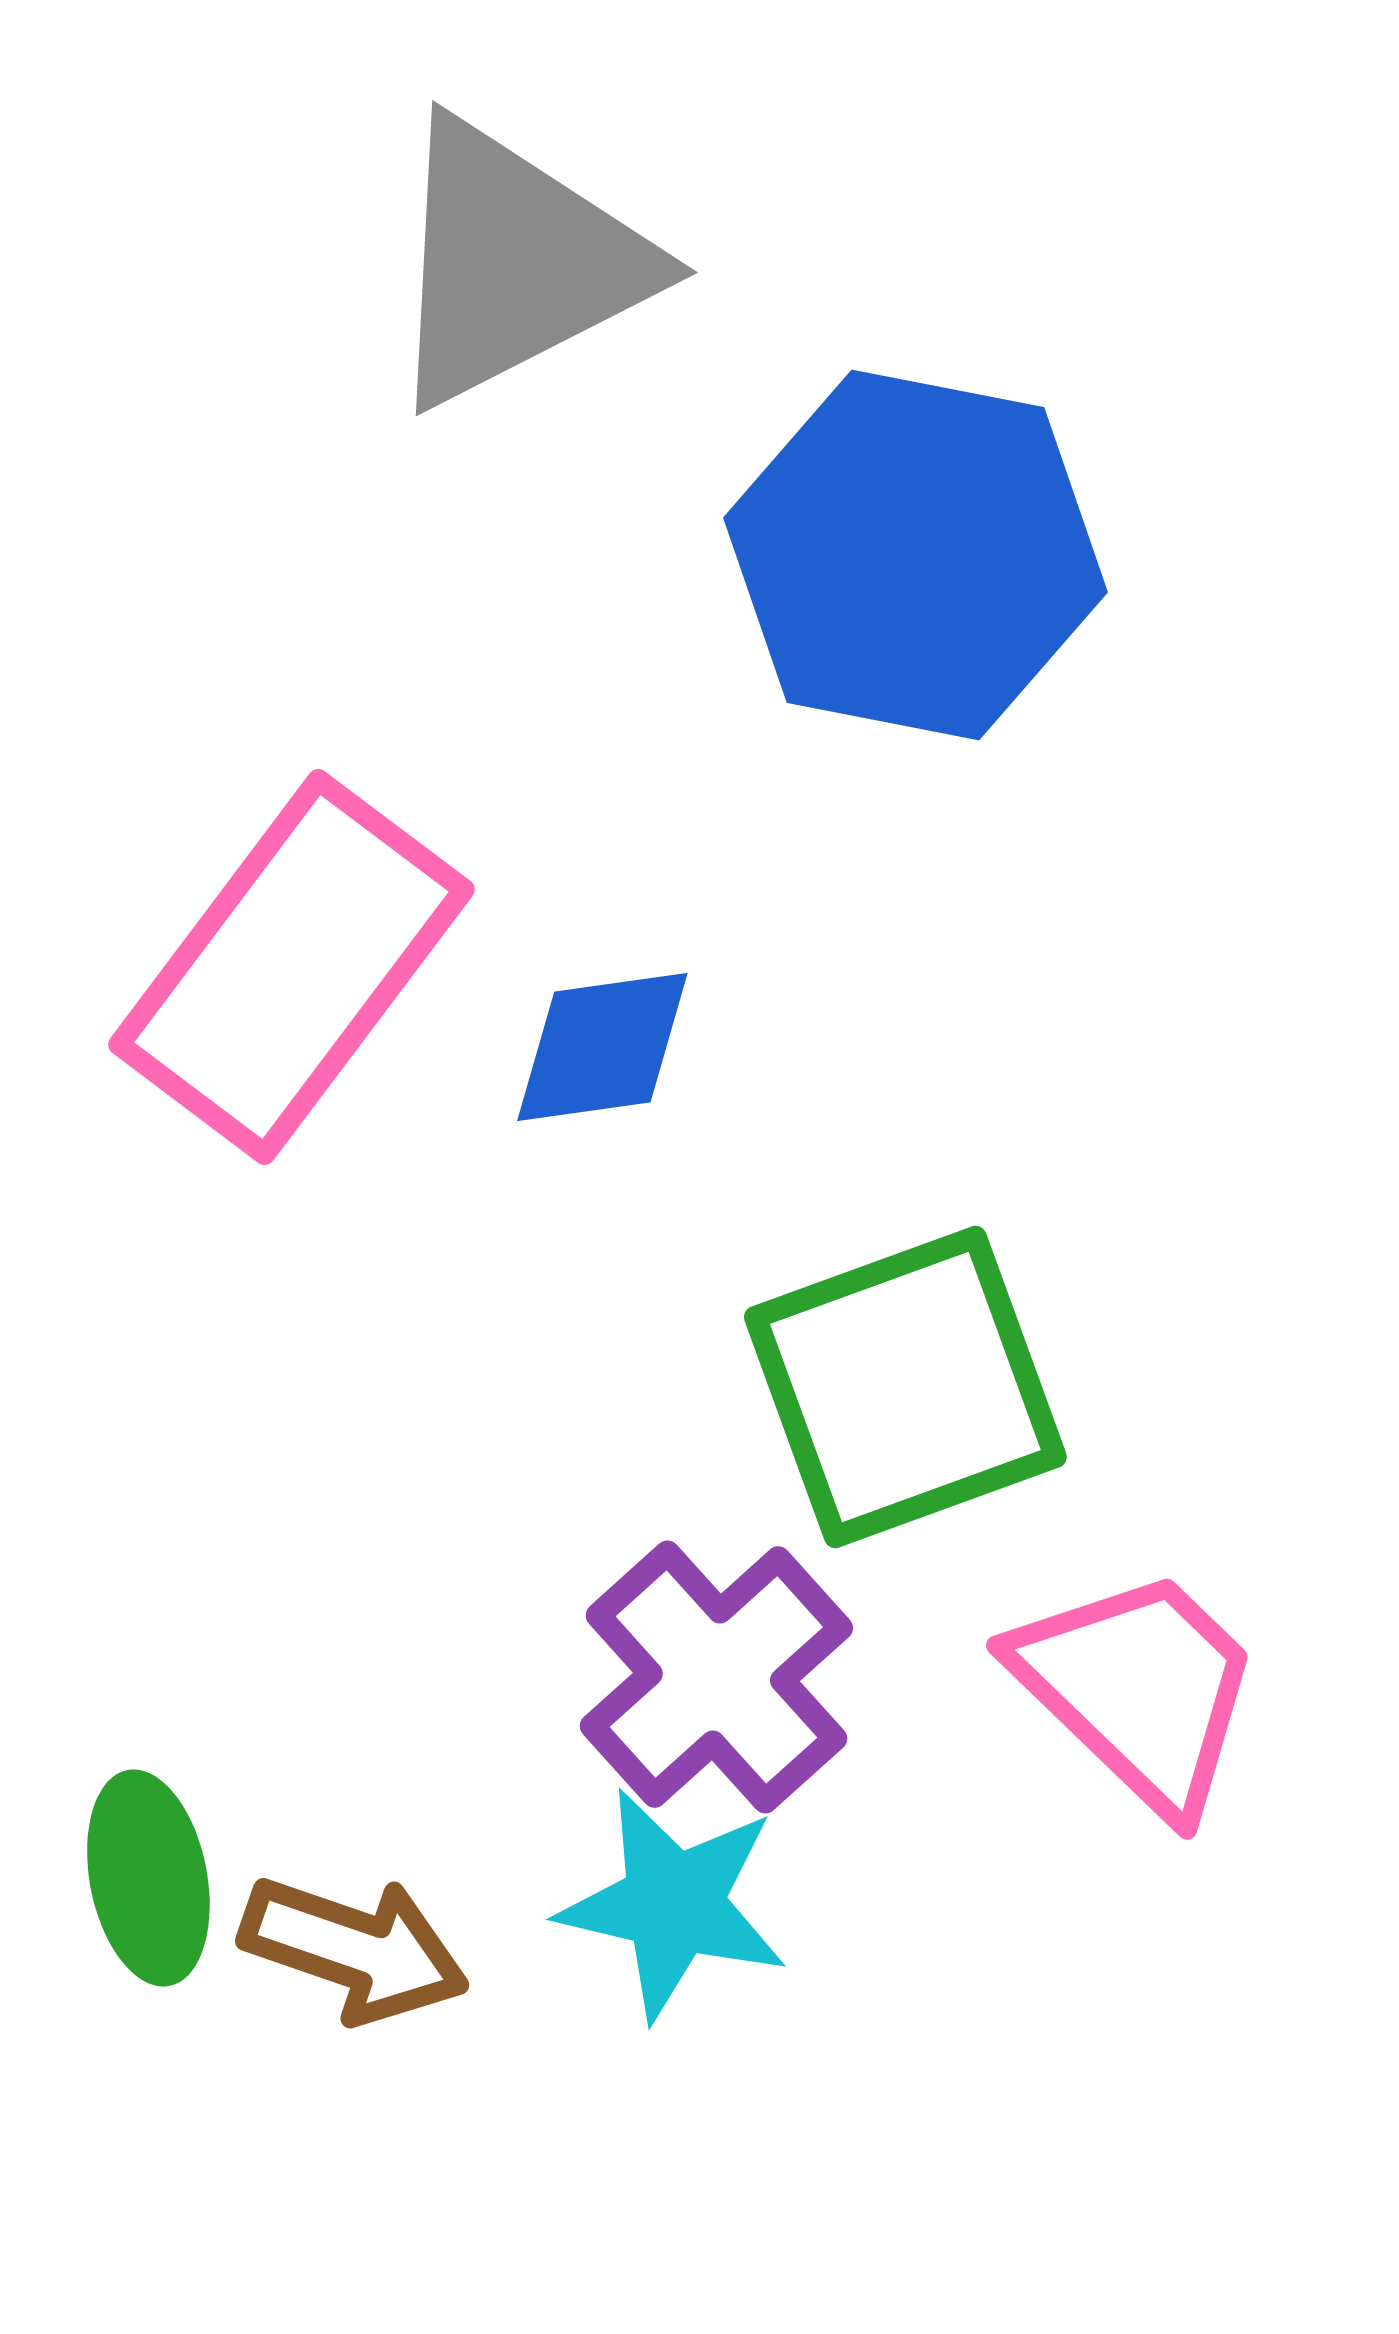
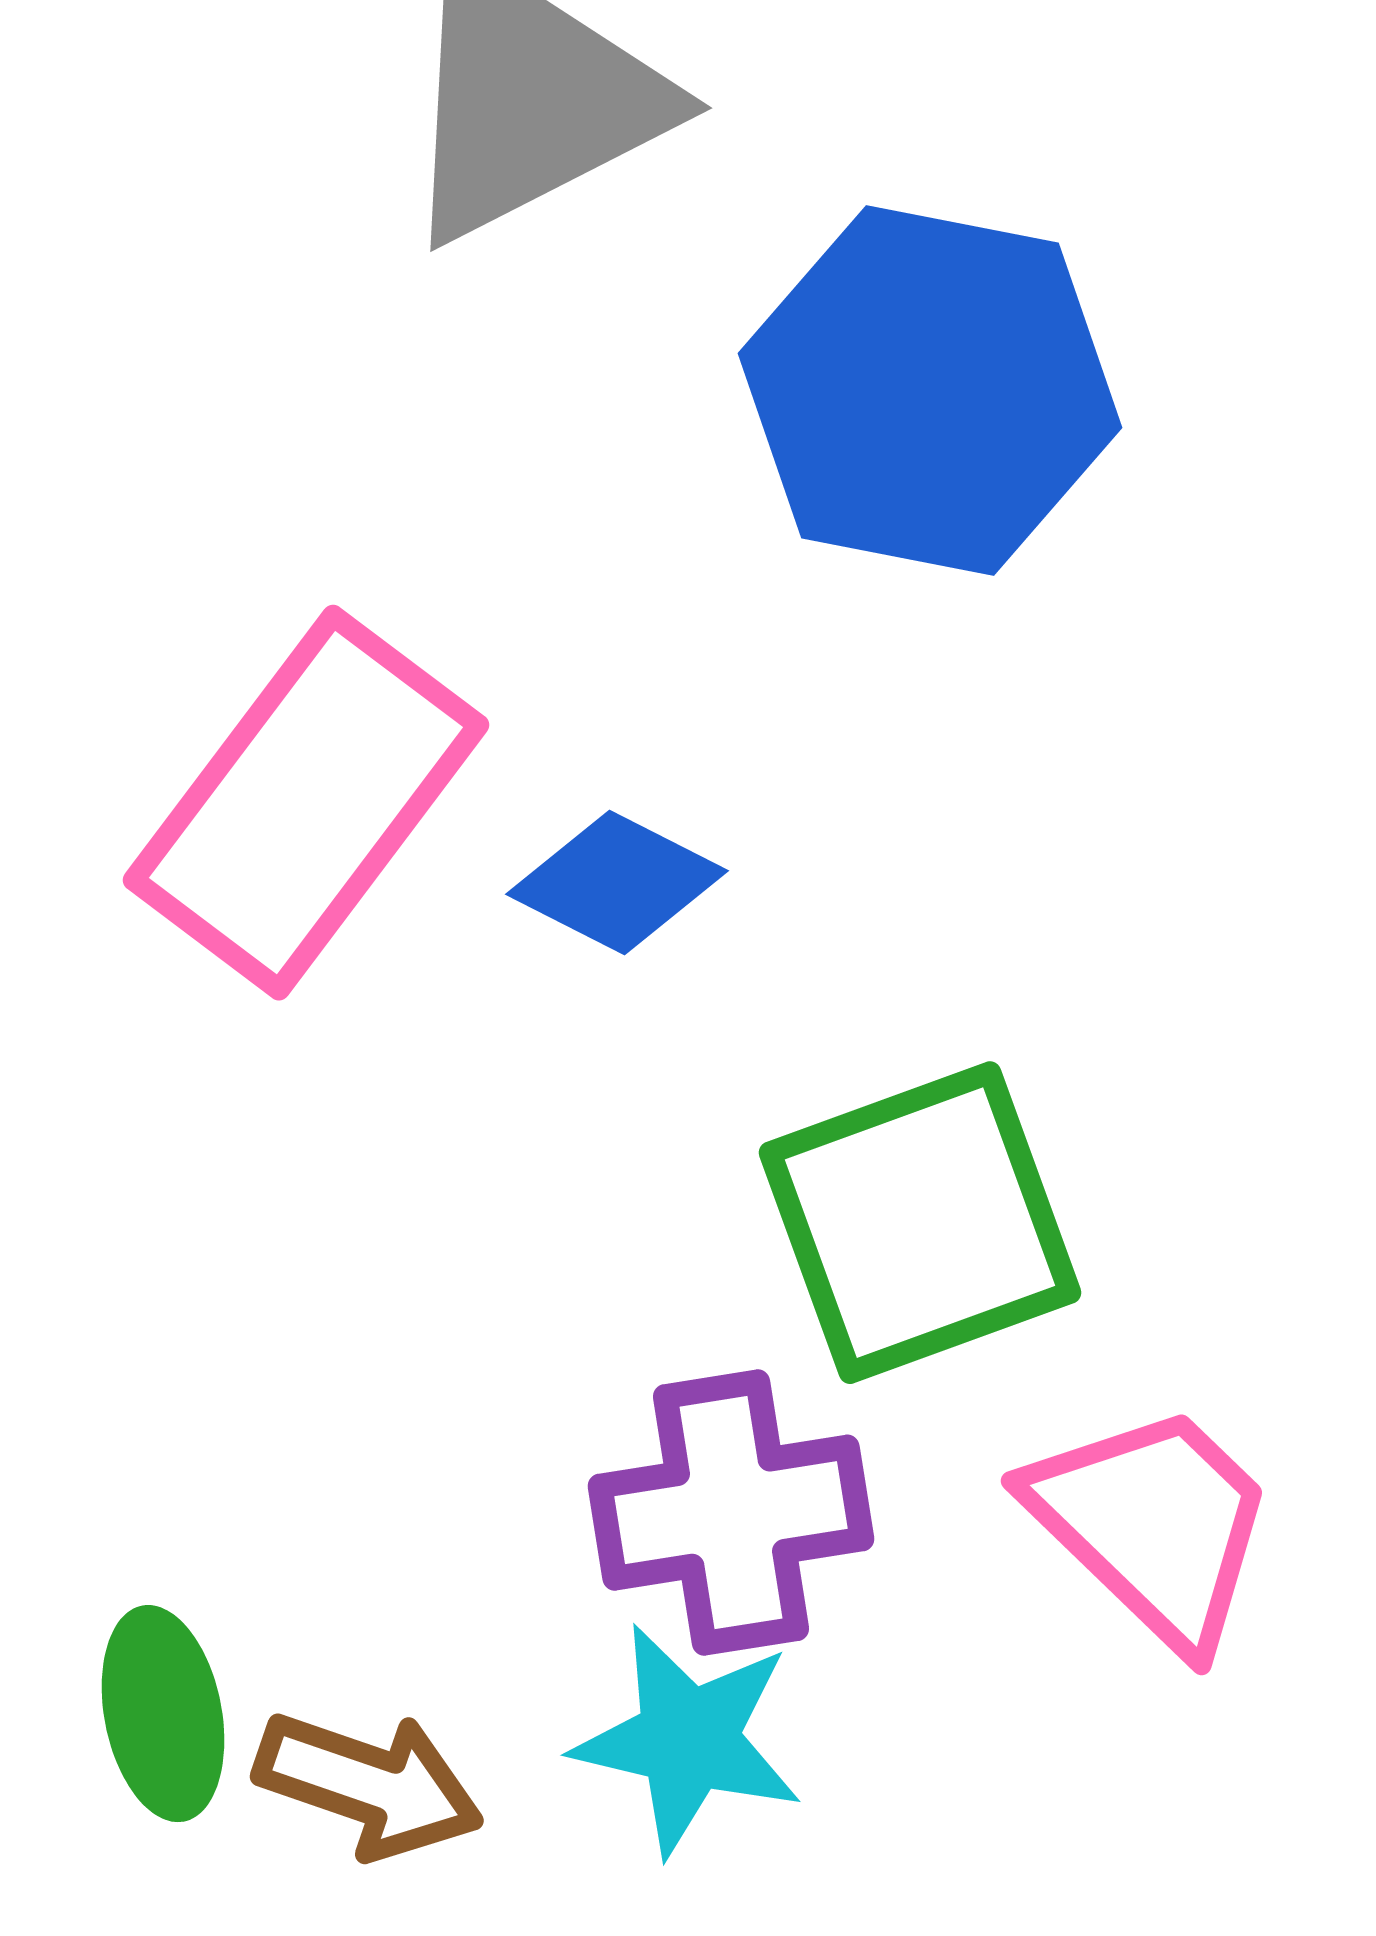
blue diamond: (602, 1047) -> (617, 883), turned 35
purple cross: (716, 1677) -> (731, 1513), turned 33

